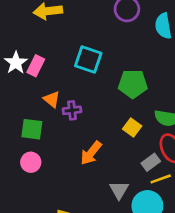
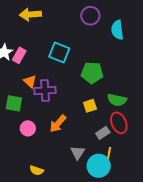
purple cross: (72, 110) -> (45, 90), size x1.5
yellow square: (132, 127) -> (90, 106), turned 32
pink circle: (31, 162) -> (28, 128), moved
yellow line: (161, 179) -> (109, 155), moved, turned -63

